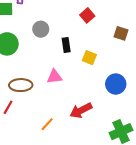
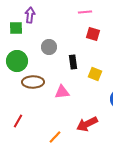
red square: (87, 15) -> (93, 34), turned -32
brown ellipse: (21, 85) -> (33, 82), moved

